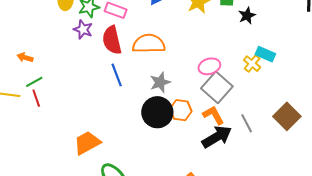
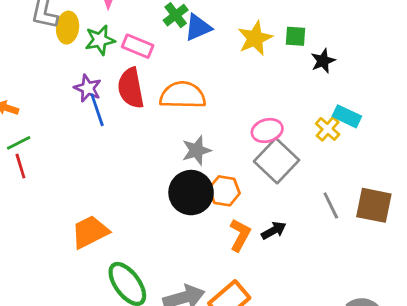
purple star: (83, 29) -> (88, 88), moved
blue line: (117, 75) -> (97, 110), moved
orange L-shape: (213, 115) -> (240, 235), moved, turned 55
brown square: (287, 116) -> (374, 205), turned -36
gray line: (247, 123) -> (331, 205), moved
black arrow: (217, 137) -> (274, 230), size x0.6

